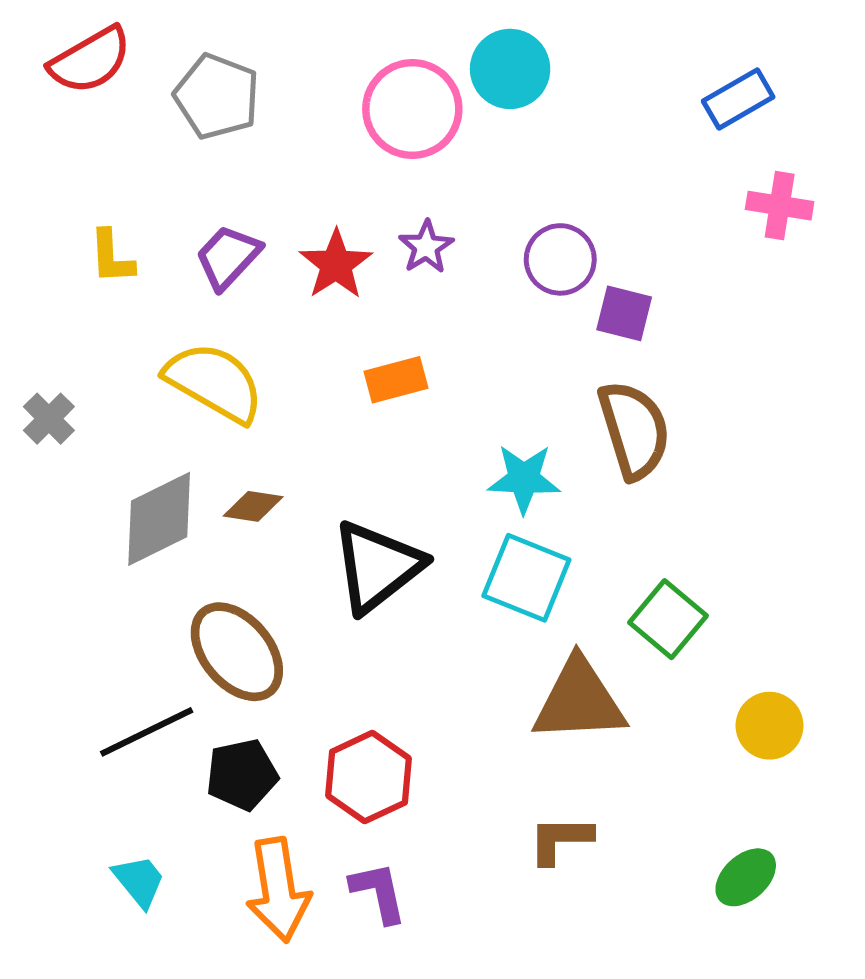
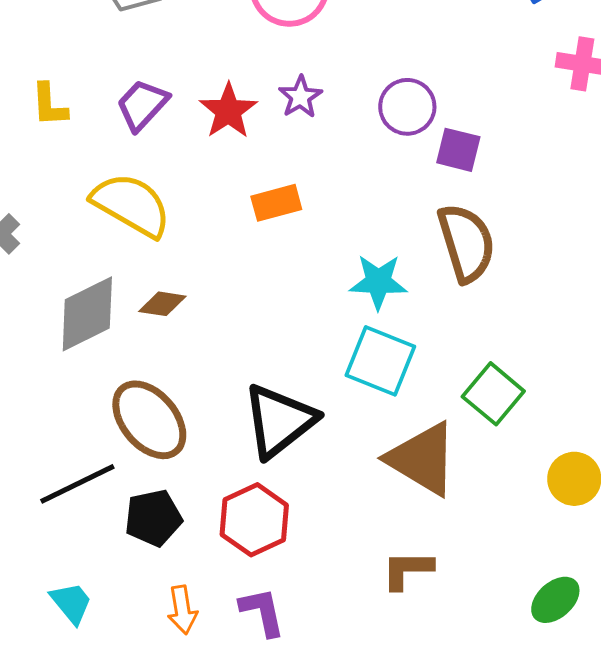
black triangle: (377, 566) -> (279, 421), moved
brown triangle: (579, 701) -> (422, 459), turned 34
orange arrow: (278, 890) -> (182, 610), size x0.6

